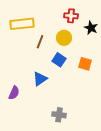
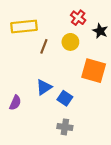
red cross: (71, 16) -> (78, 18), turned 32
blue square: (59, 60) -> (65, 98), moved
orange square: (85, 64) -> (94, 71), size x1.6

